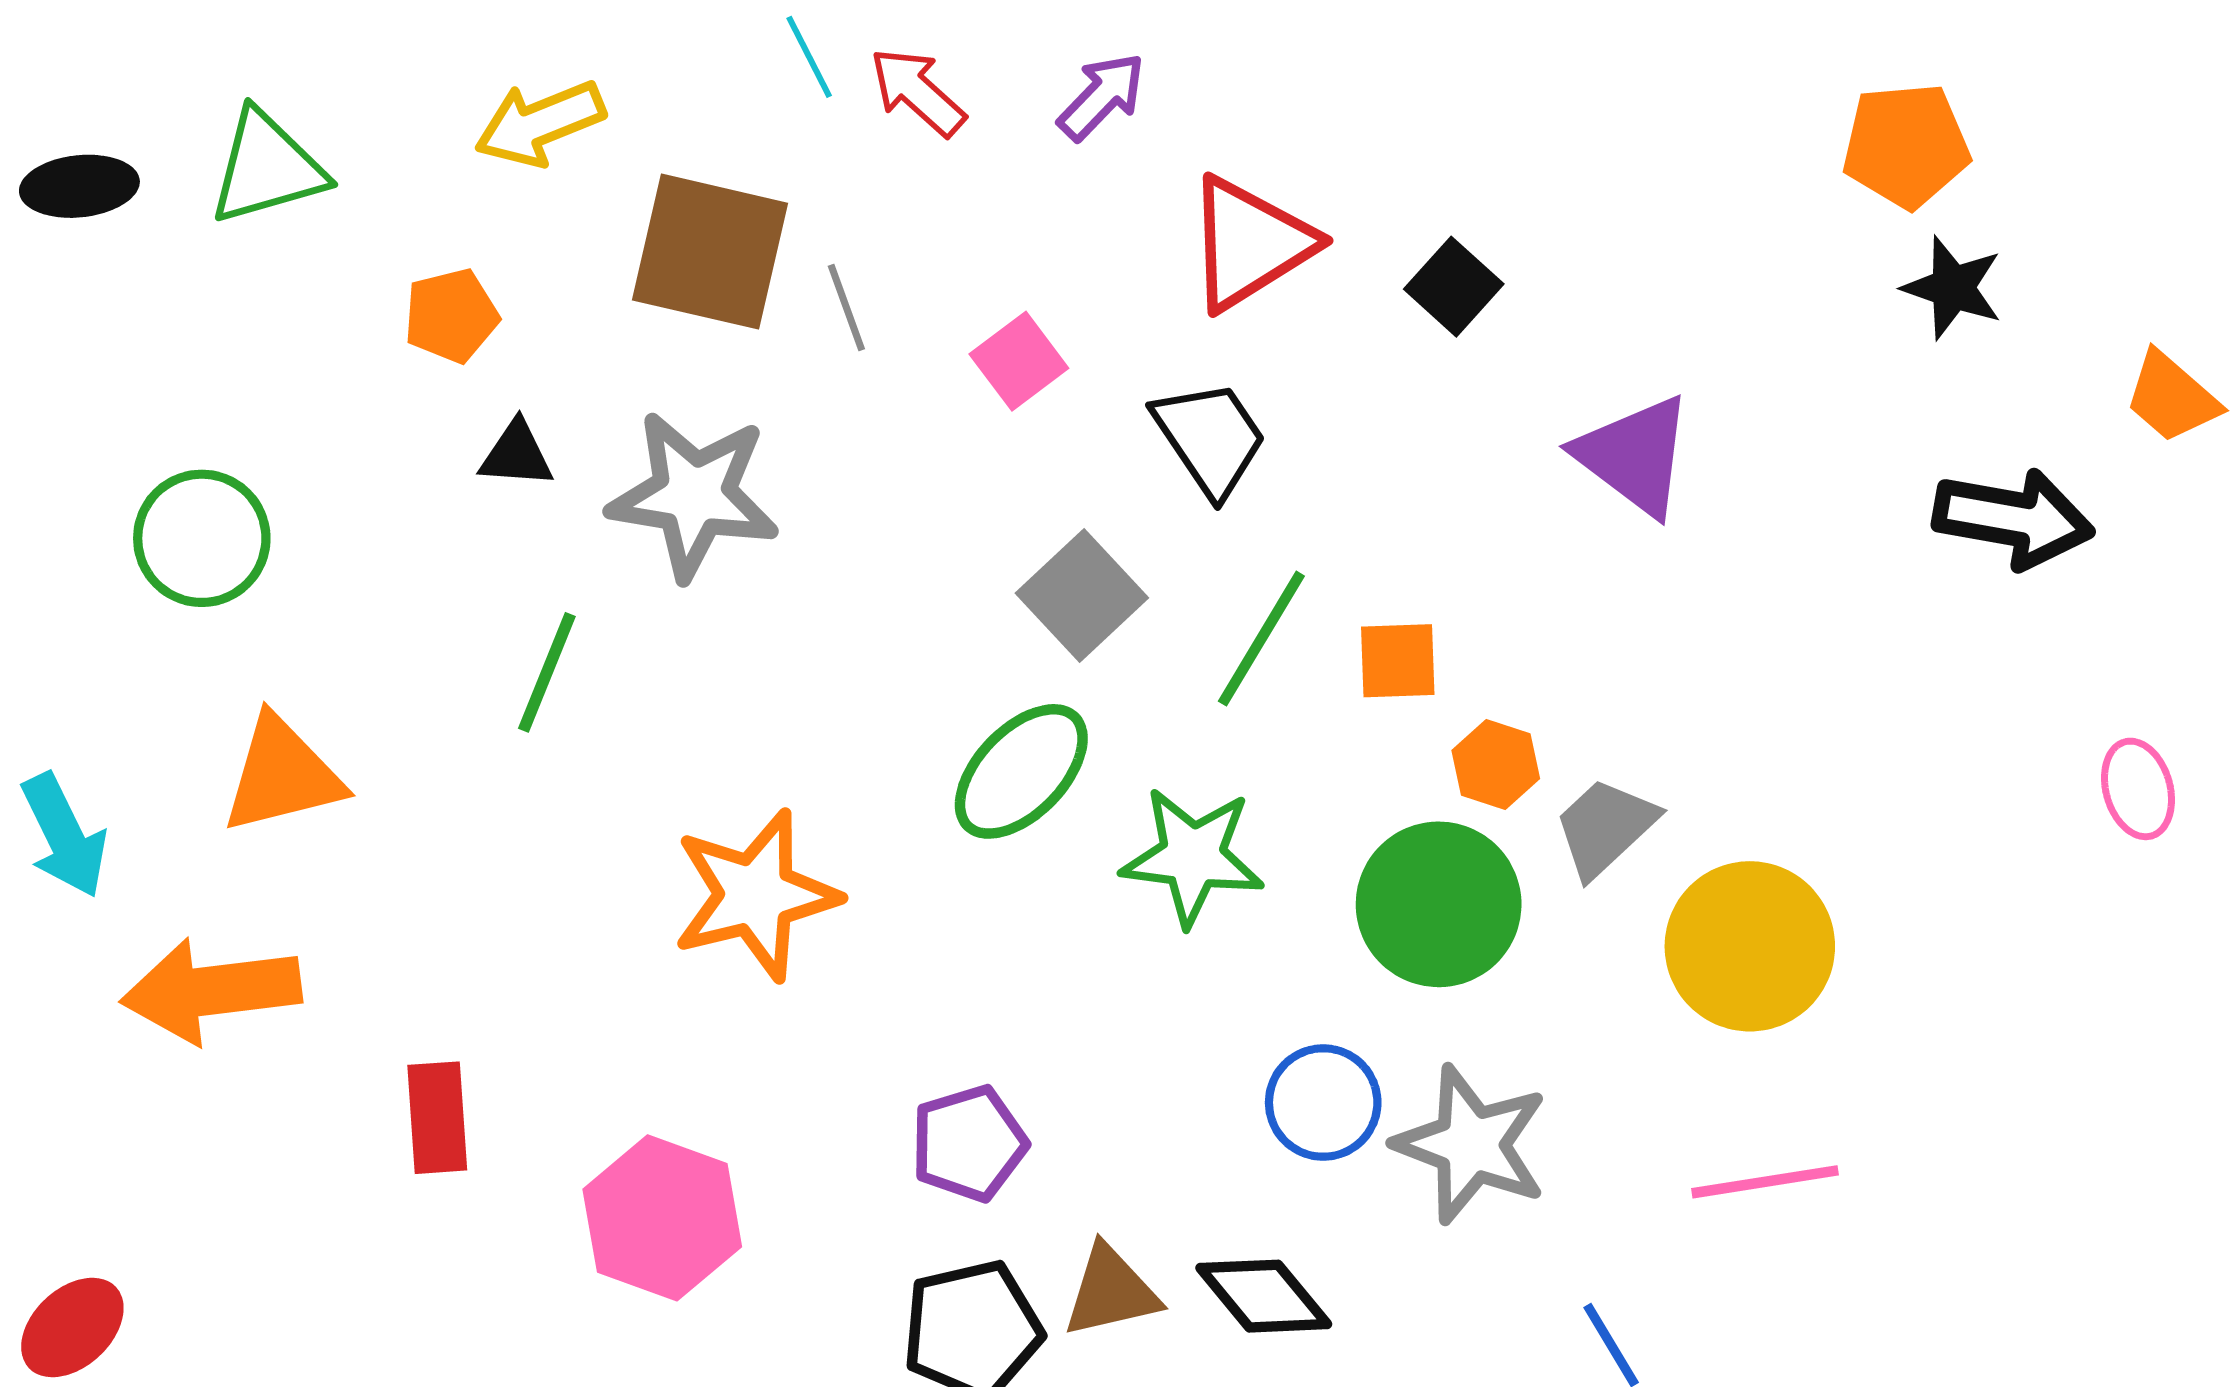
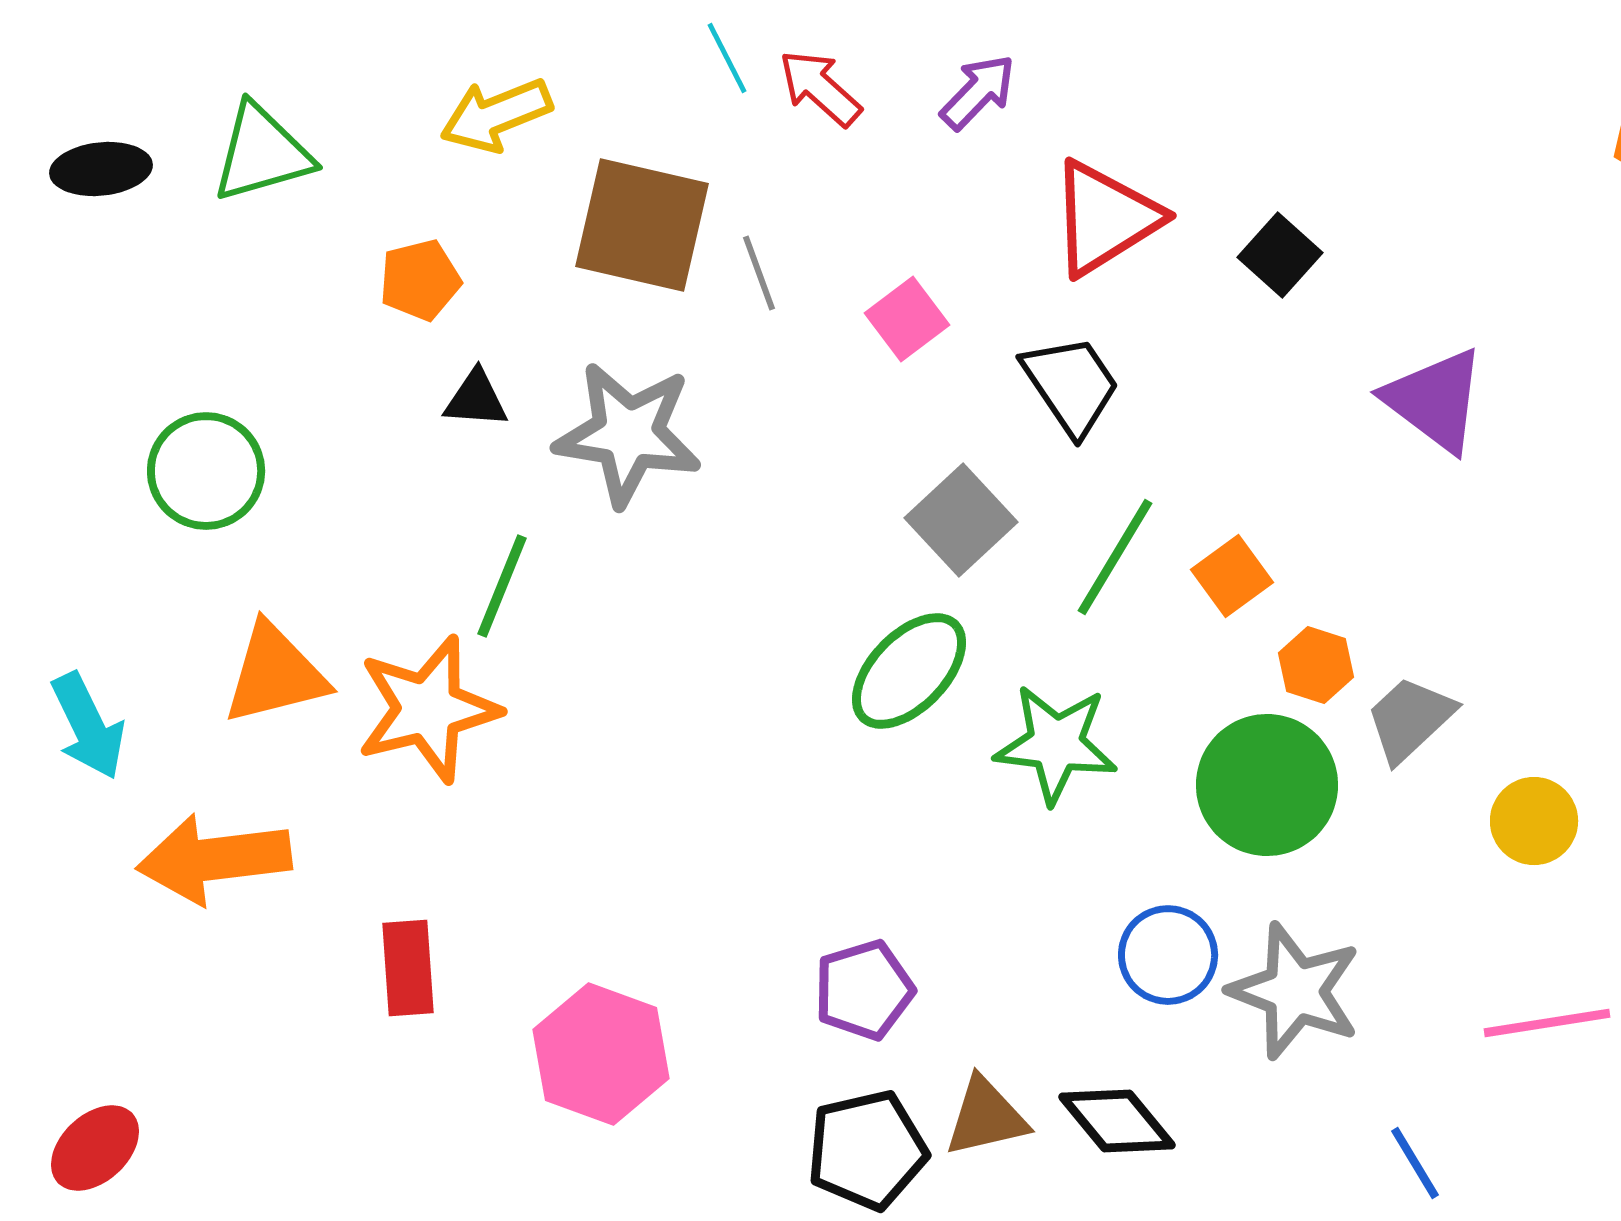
orange square: (1398, 661) -> (1232, 576), turned -34
orange star: (755, 895) -> (428, 709), moved
yellow circle: (1750, 946) -> (1534, 821), size x0.6

